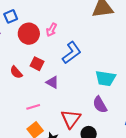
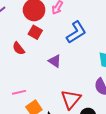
red square: (37, 64) -> (35, 32), moved
pink line: (33, 107) -> (19, 92), moved

